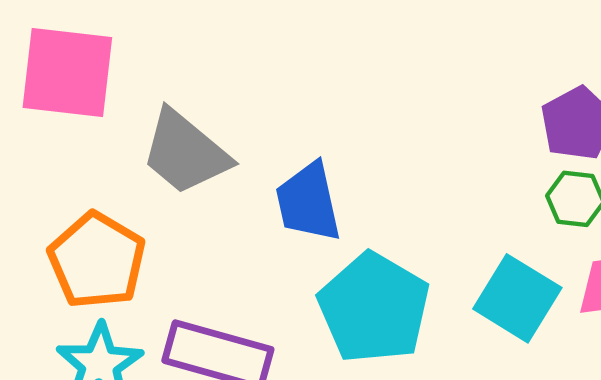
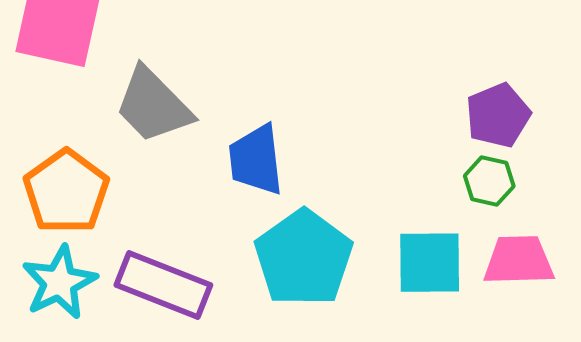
cyan square: (517, 298) -> (430, 263), turned -38

